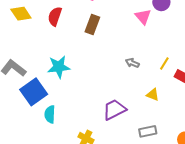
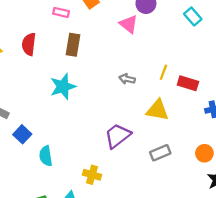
cyan star: (59, 67) -> (63, 87), moved
blue square: (34, 92) -> (22, 134), size x0.6
yellow triangle: (153, 95) -> (157, 110), size x1.5

